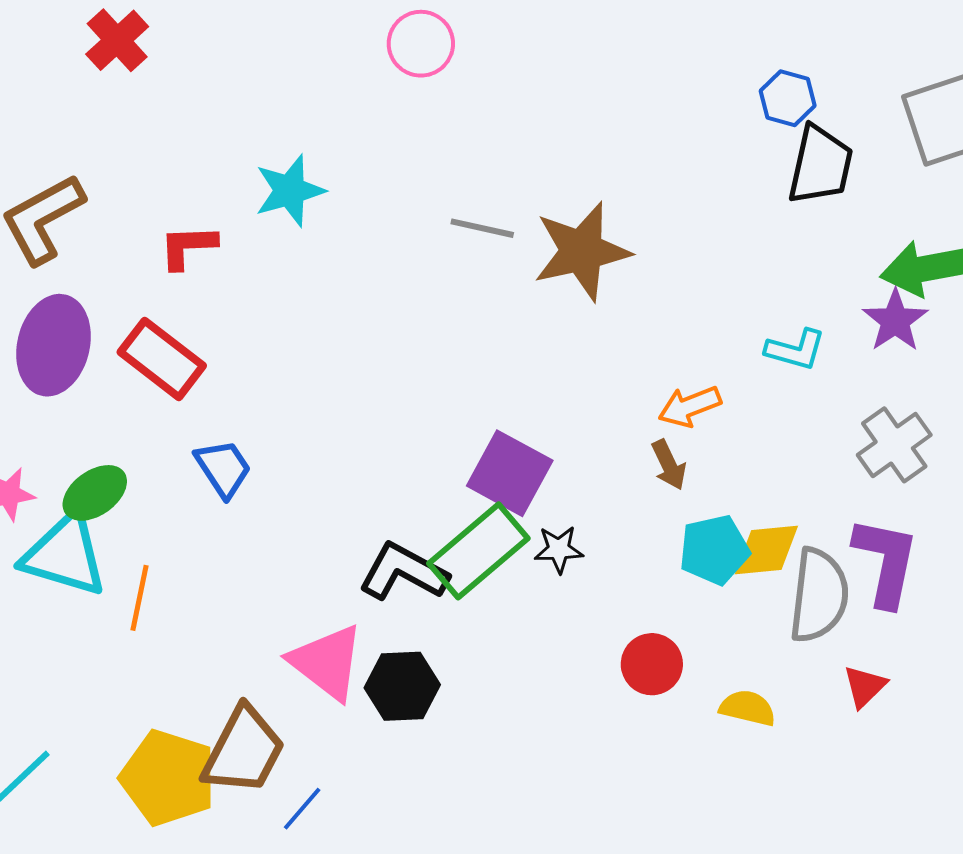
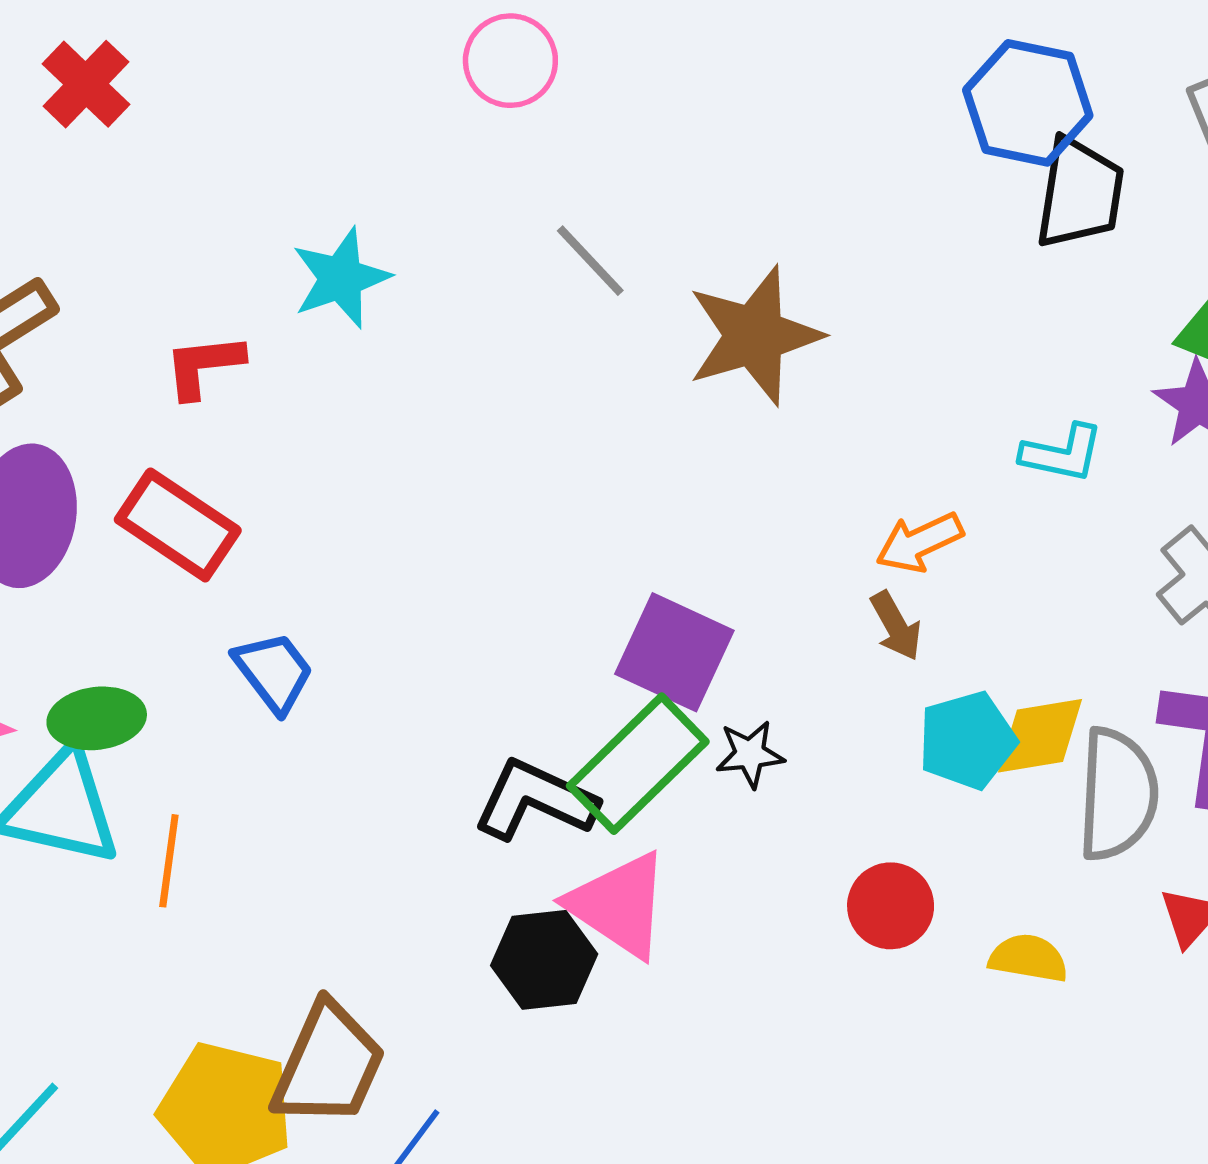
blue hexagon: (788, 98) -> (1028, 103), size x1.6
gray line: (482, 228) -> (590, 261), moved, turned 38
green ellipse: (95, 493) -> (97, 718), turned 32
pink triangle: (327, 662) -> (619, 905), moved

